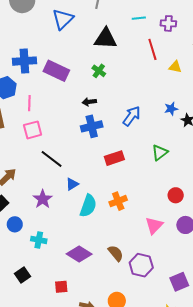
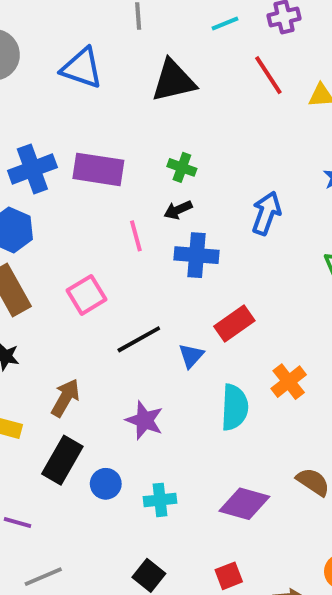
blue triangle: (63, 19) -> (82, 68), turned -40
green cross: (99, 71) -> (182, 167), moved
pink line: (29, 103) -> (136, 236), moved
blue cross: (92, 126) -> (197, 255), turned 35
red rectangle: (114, 158) -> (234, 324), moved
black line: (52, 159) -> (139, 339), turned -50
blue triangle: (72, 184) -> (191, 356), moved

